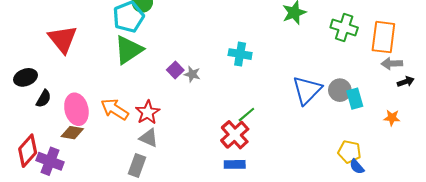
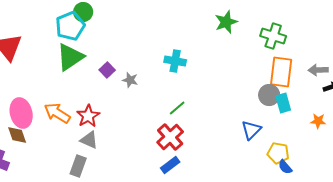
orange rectangle: (383, 37) -> (281, 72), moved
purple square: (175, 70) -> (107, 70), moved
blue triangle: (307, 90) -> (251, 130), moved, size x0.7
green line: (246, 115) -> (177, 108), moved
brown diamond: (72, 133) -> (17, 135), turned 60
blue rectangle: (235, 164) -> (170, 165), turned -36

